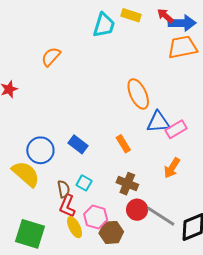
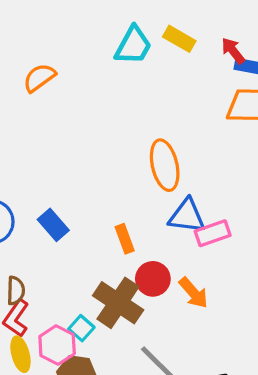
orange arrow: (172, 168) -> (194, 293), turned -85
cyan square: (84, 183) -> (81, 328), moved
brown cross: (127, 184) -> (118, 303), size x1.4
red circle: (137, 210) -> (153, 279), moved

